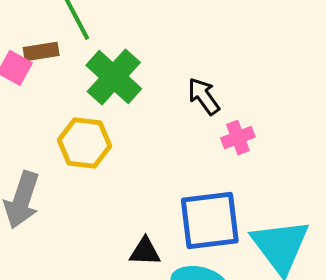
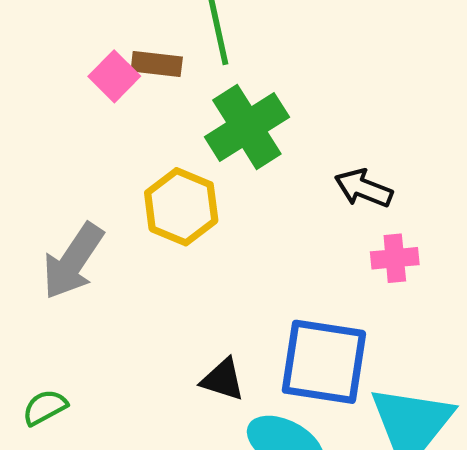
black arrow: (204, 96) -> (364, 188), turned -48

